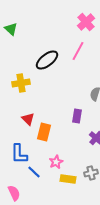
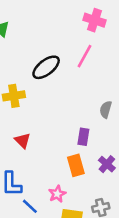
pink cross: (86, 22) -> (94, 20), turned -30
orange rectangle: (44, 132) -> (76, 165), moved, turned -30

